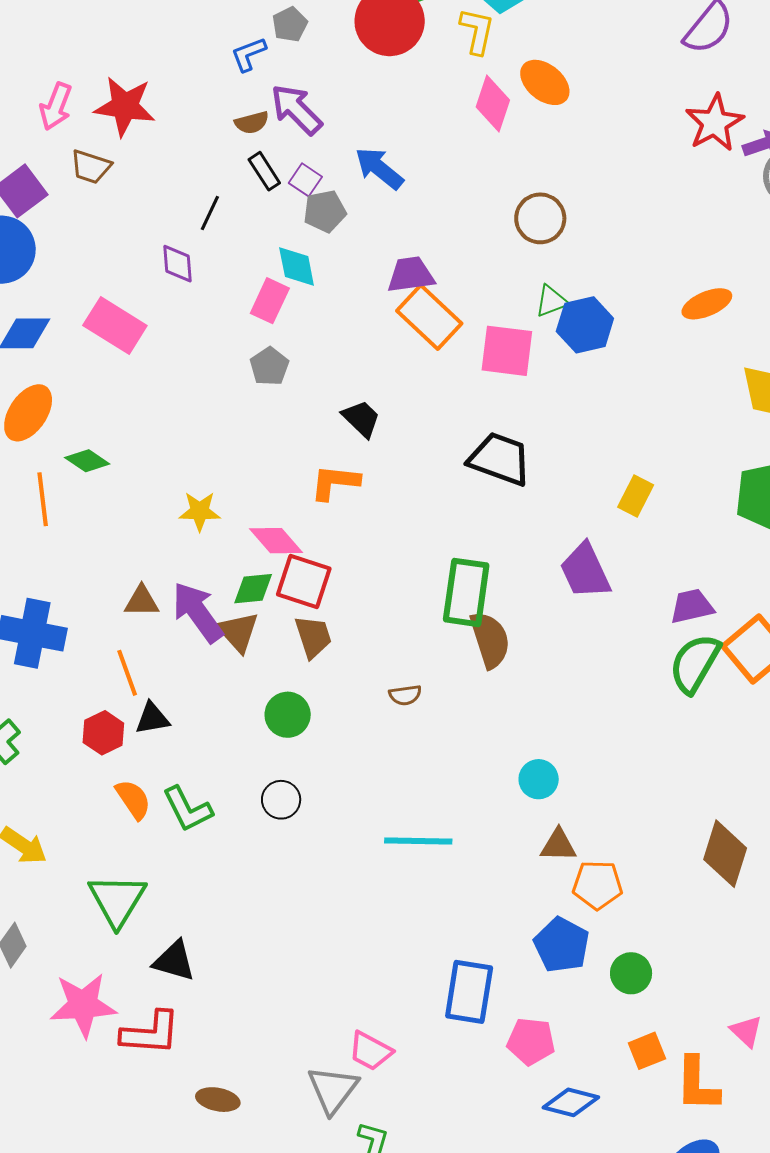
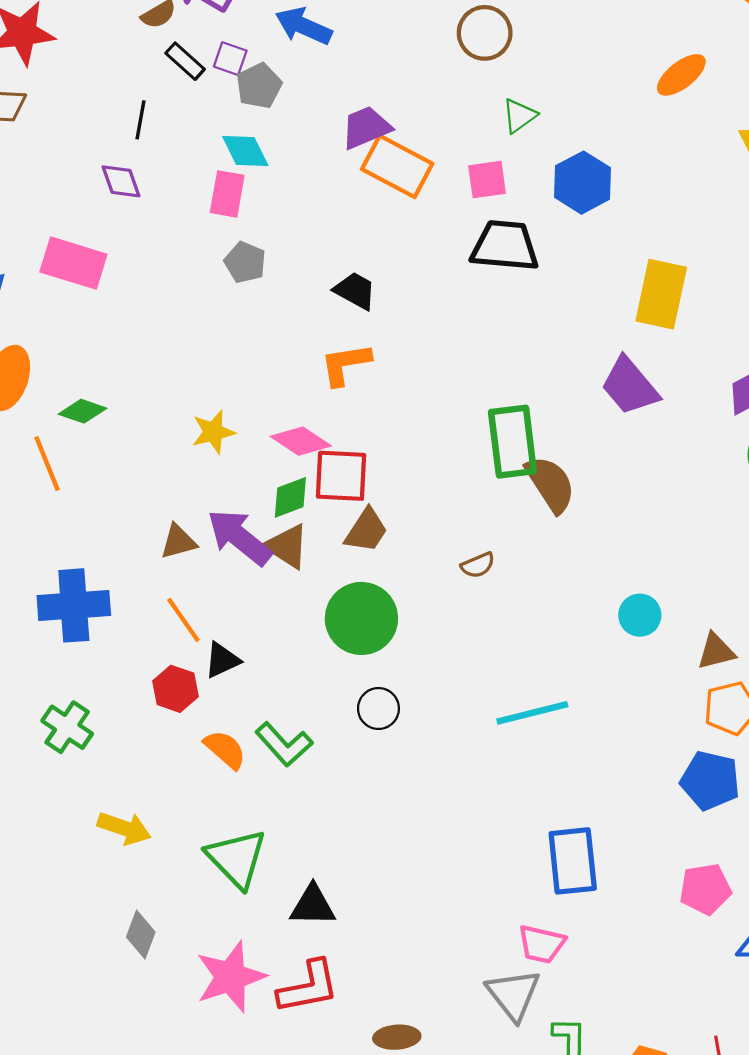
blue hexagon: (585, 325) -> (582, 183), moved
pink square: (507, 351) -> (487, 180), size x0.7
black trapezoid: (500, 459) -> (505, 246), moved
yellow rectangle: (636, 496) -> (661, 294), size x1.6
brown trapezoid: (313, 637) -> (366, 530), turned 66
green circle: (288, 715) -> (361, 618), size x1.5
brown triangle: (558, 845) -> (716, 651), moved
blue rectangle: (469, 992) -> (573, 861), moved

